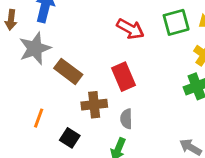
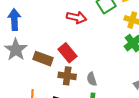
red rectangle: (124, 77) -> (67, 53), moved
brown cross: (94, 105) -> (67, 76), turned 30

